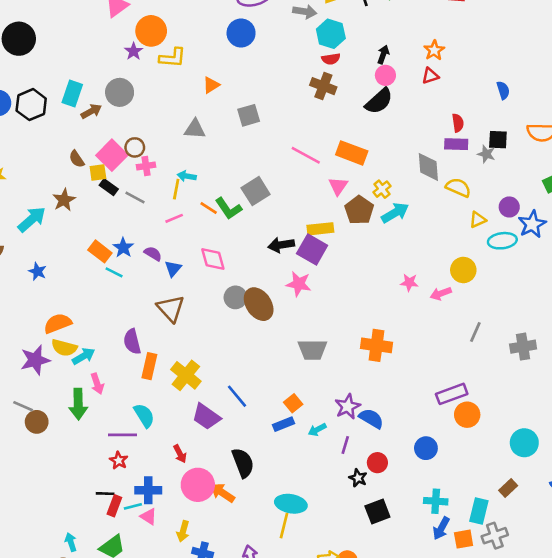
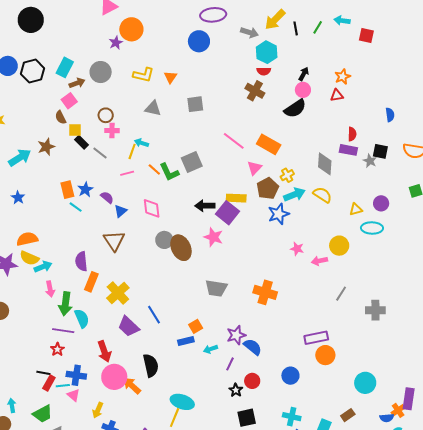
yellow L-shape: (172, 58) -> (143, 75), moved
orange triangle: (211, 85) -> (170, 77), turned -32
pink square: (112, 155) -> (69, 101), moved, size x0.7
yellow semicircle: (458, 187) -> (322, 195), moved
blue star: (532, 224) -> (279, 214), moved
orange rectangle: (100, 251) -> (67, 190), turned 30
green arrow: (78, 404) -> (65, 304), moved
red arrow: (180, 454) -> (104, 351), size x1.5

